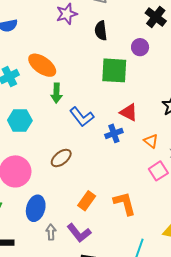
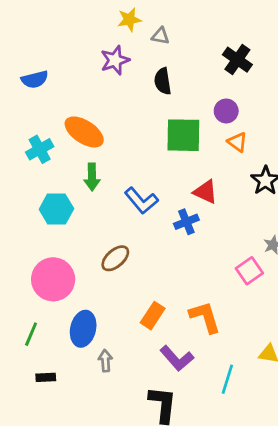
purple circle: (140, 47) -> (226, 111), moved
green arrow: (56, 93) -> (92, 177), moved
orange triangle: (151, 141) -> (237, 142), moved
purple L-shape: (79, 233) -> (177, 358), moved

